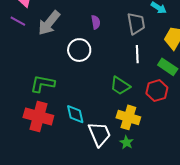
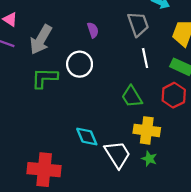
green L-shape: (43, 84) -> (45, 78), moved
green trapezoid: (120, 86) -> (132, 97), turned 35
red cross: (38, 117) -> (44, 170), moved

